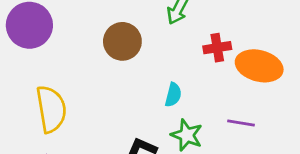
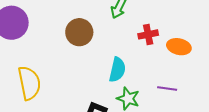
orange ellipse: (259, 66) -> (179, 47), size x0.7
cyan semicircle: (173, 95) -> (117, 70), size x1.4

